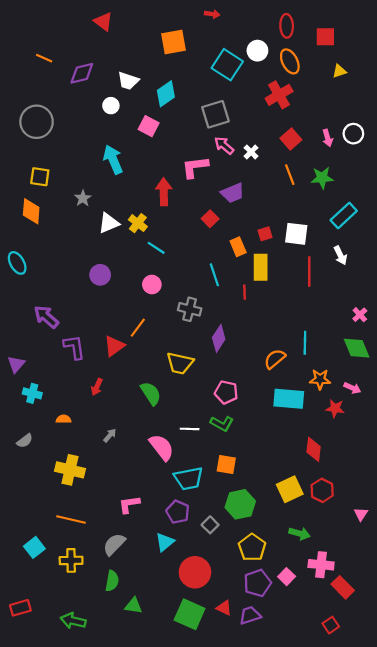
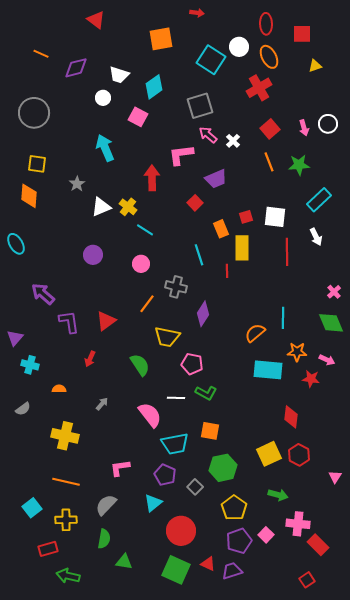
orange line: (138, 328) -> (147, 304), moved
pink pentagon: (226, 392) -> (192, 364), moved
red rectangle: (20, 608) -> (48, 549), moved

